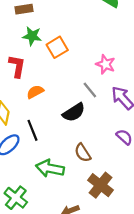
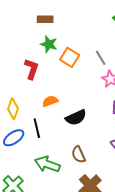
orange square: (57, 47) -> (70, 57), turned -36
gray line: (90, 90) -> (101, 58), moved
orange semicircle: (35, 92) -> (50, 101), moved

